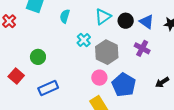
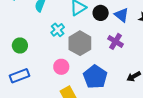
green circle: (38, 57) -> (20, 45), moved
pink circle: (99, 78) -> (61, 67), moved

